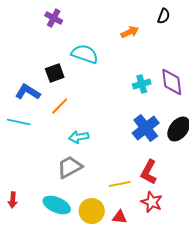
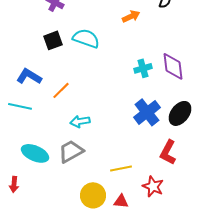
black square: (55, 73) -> (53, 40), moved
red L-shape: (149, 172) -> (168, 152), moved
cyan ellipse: (57, 205) -> (35, 153), moved

